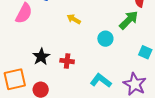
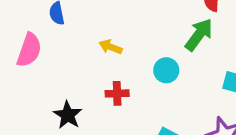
red cross: (67, 61) -> (117, 93), moved

